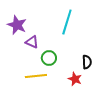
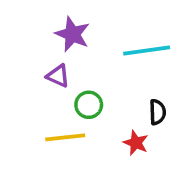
cyan line: (67, 22) -> (147, 50), moved, turned 65
purple star: (17, 25) -> (72, 34), moved

